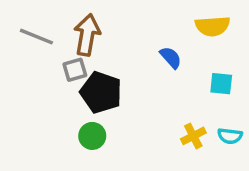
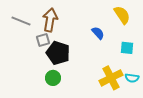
yellow semicircle: (213, 26) -> (122, 15), turned -120
yellow cross: (193, 136) -> (111, 78), size x1.6

